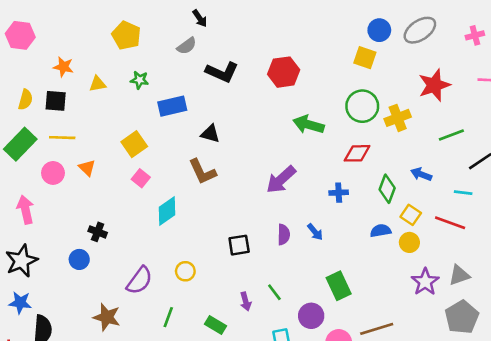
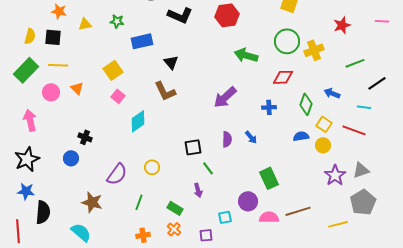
red star: (434, 85) -> (342, 25), size x0.7
black triangle: (210, 134) -> (171, 62), turned 35
green line: (274, 292) -> (208, 168), moved

